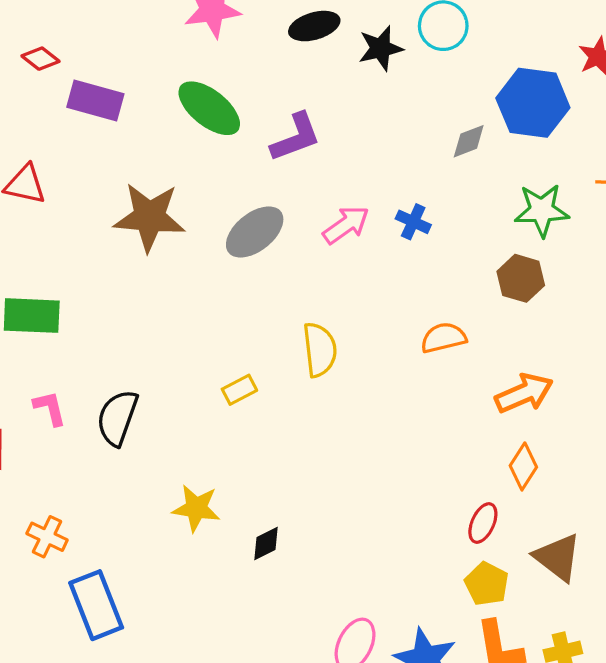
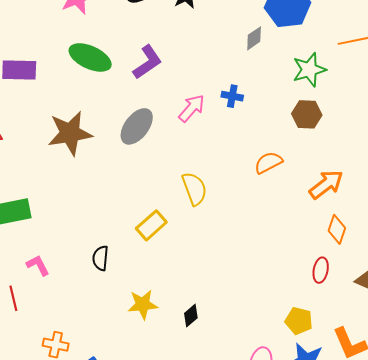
yellow rectangle: (239, 390) -> (151, 225), size x1.4
black semicircle: (117, 418) -> (101, 258), moved, size x0.7
yellow pentagon: (487, 584) -> (299, 321), moved

